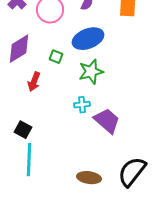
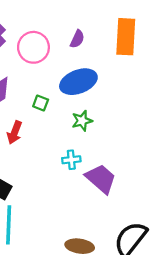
green star: (91, 72) -> (82, 121), size x0.7

